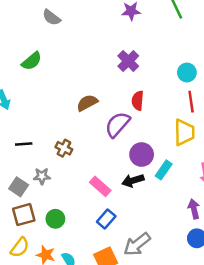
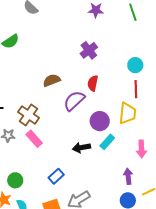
brown cross: (64, 148) -> (29, 115), size x1.5
purple circle: (142, 155) -> (100, 121), moved
pink rectangle: (100, 186) -> (34, 139), moved
green circle: (55, 219) -> (15, 180), moved

